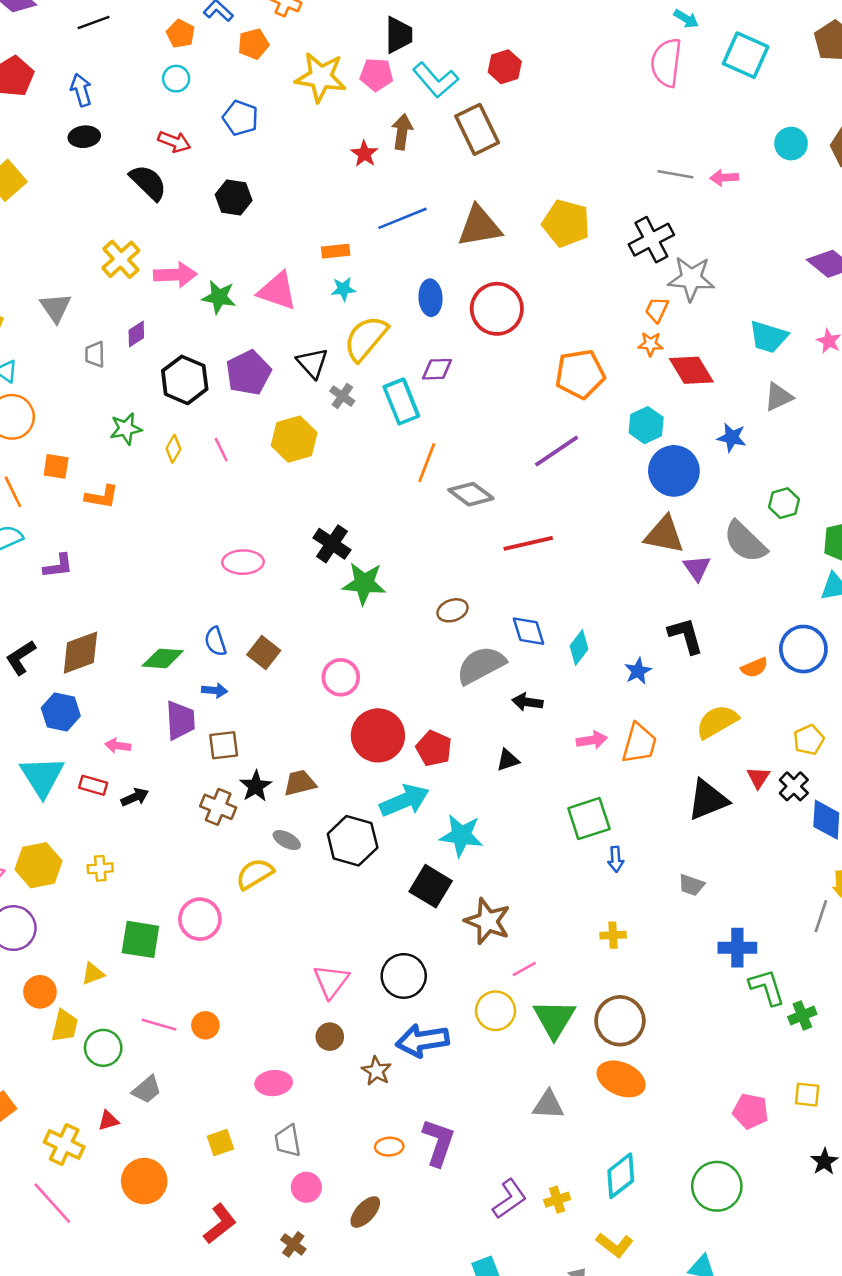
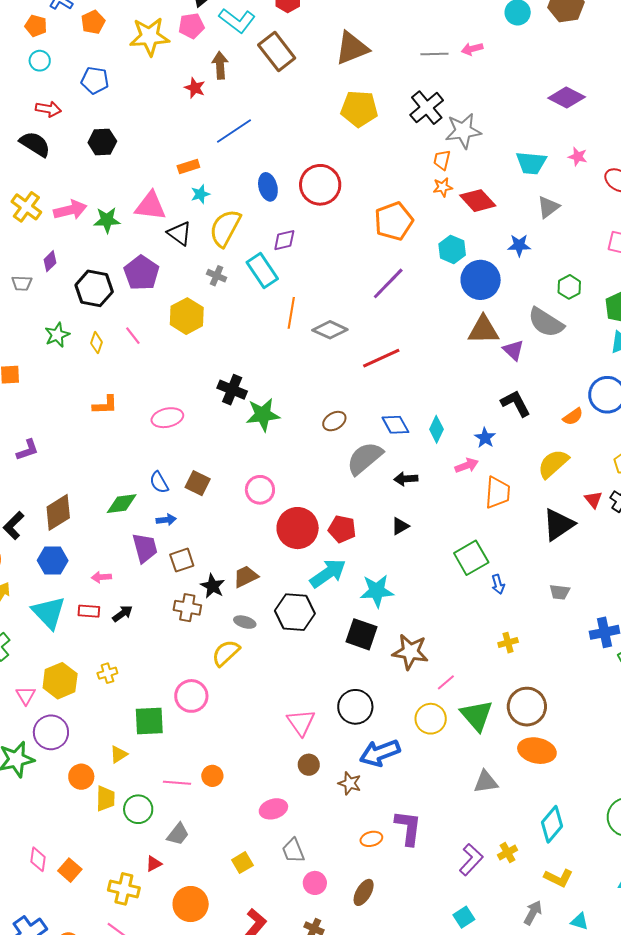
brown triangle: (479, 226) -> (352, 48), moved
gray trapezoid: (95, 354) -> (22, 283), turned -75
black triangle: (312, 363) -> (179, 233), moved
orange L-shape: (102, 497) -> (105, 405), moved
pink arrow: (592, 740) -> (467, 465), moved

